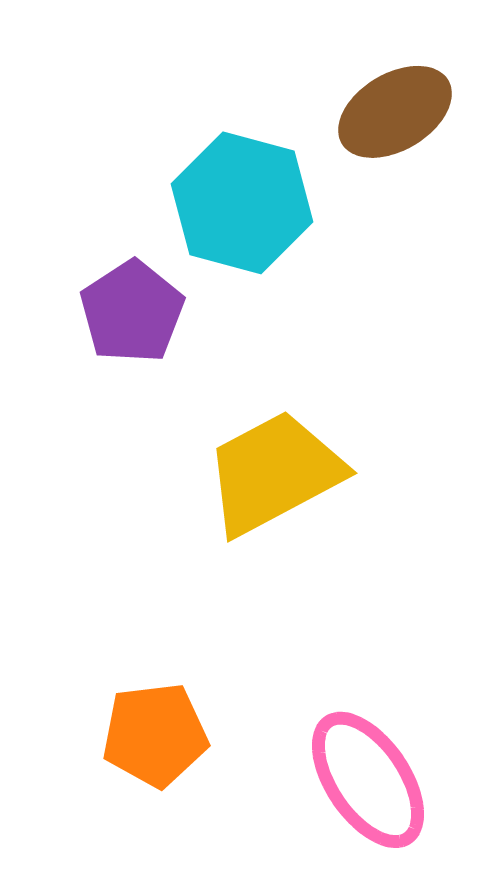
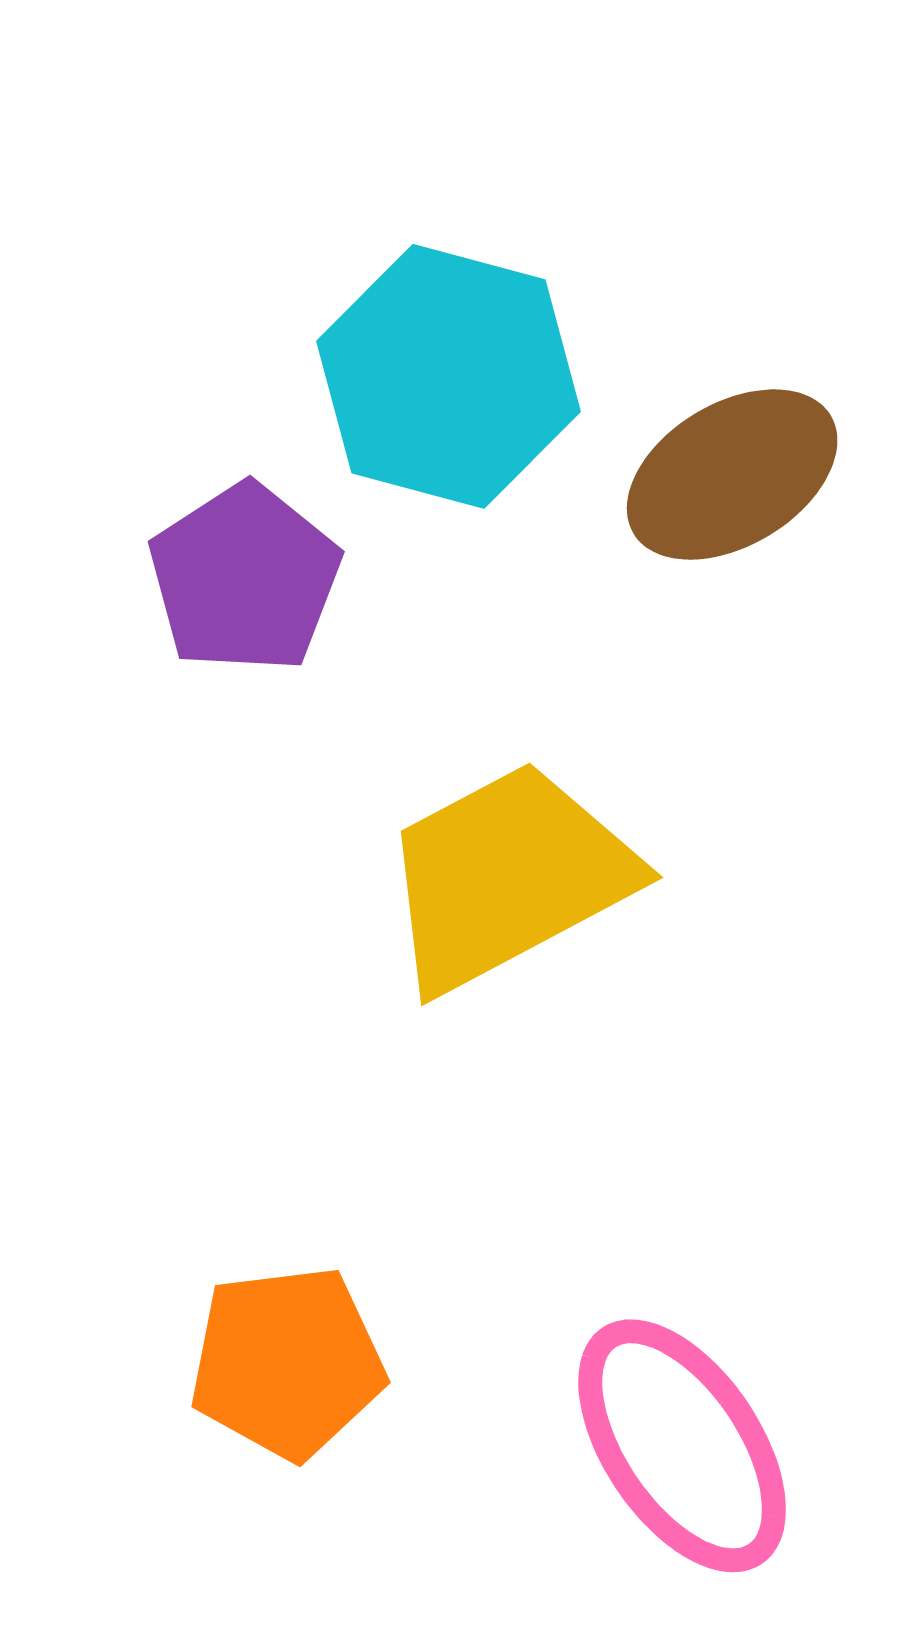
brown ellipse: (395, 112) -> (732, 475), moved

